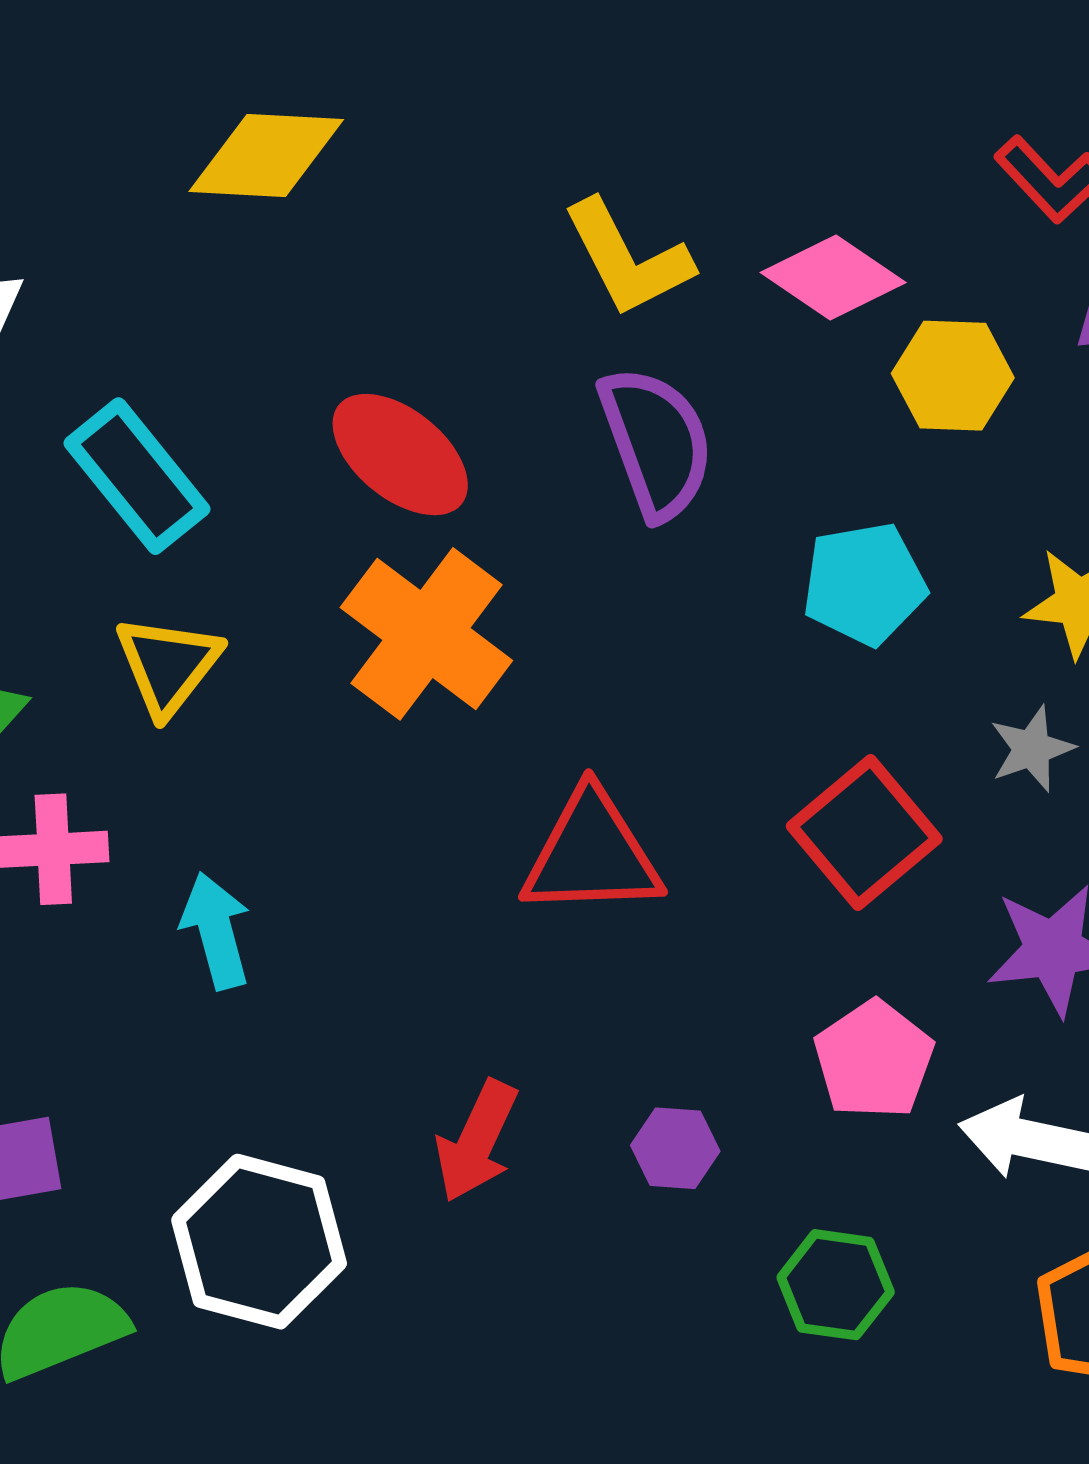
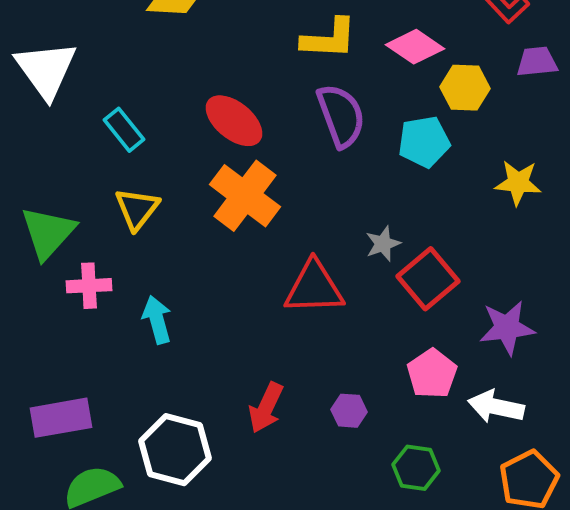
yellow L-shape: (627, 258) -> (329, 39), turned -60
cyan rectangle: (137, 476) -> (124, 130), size x0.7
cyan pentagon: (864, 584) -> (424, 142), moved
gray star: (1032, 749) -> (383, 244), moved

